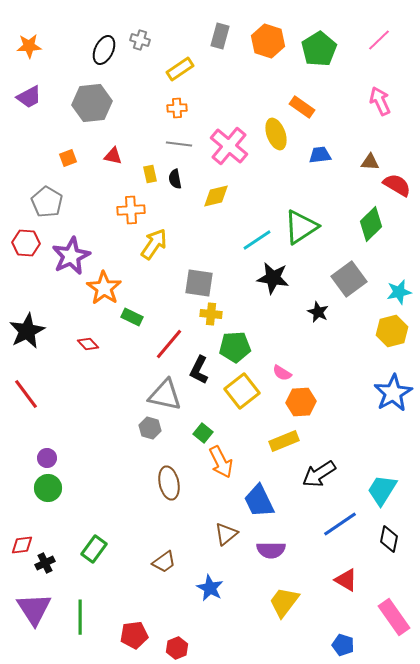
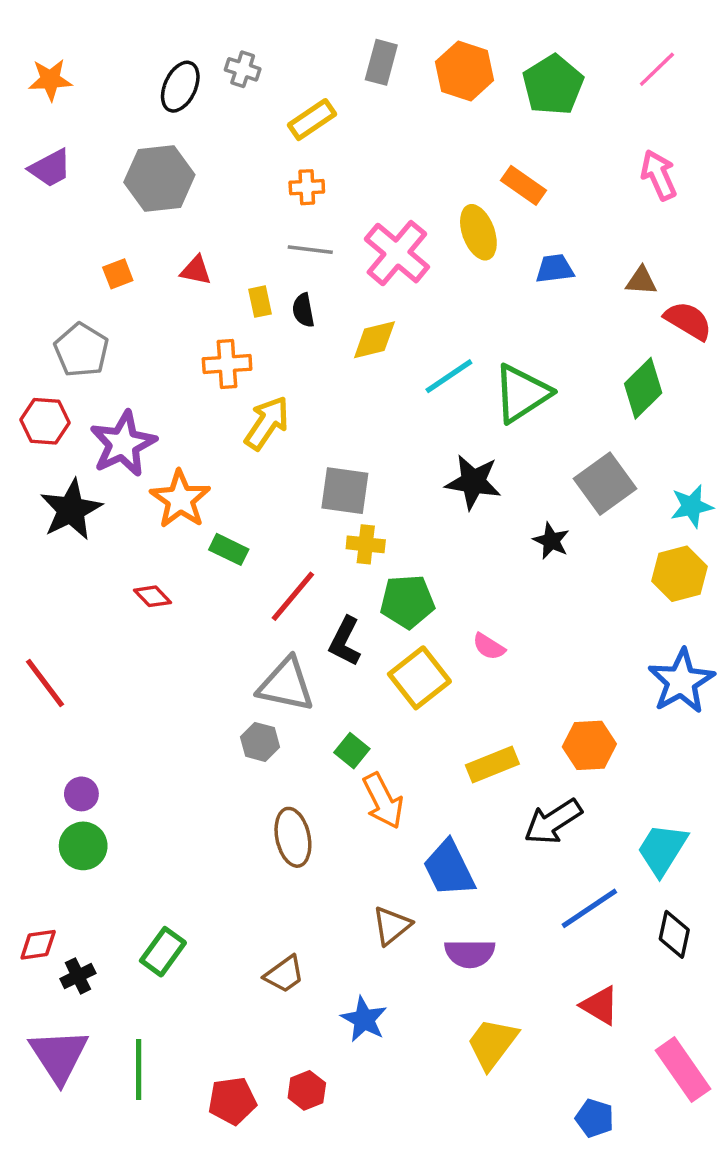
cyan line: (257, 240) -> (449, 376), moved
black star: (27, 331) -> (71, 510), moved
orange hexagon: (301, 402) -> (589, 745), moved
red hexagon: (177, 648) -> (307, 1090), moved

